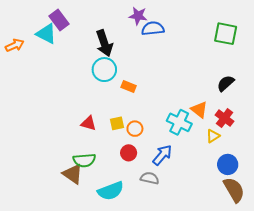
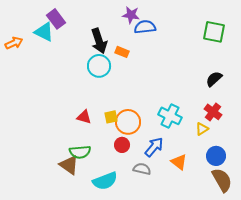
orange rectangle: (129, 86) -> (122, 52), moved
orange triangle: (199, 110) -> (179, 162), moved
orange circle: (135, 129) -> (128, 122), size x1.6

